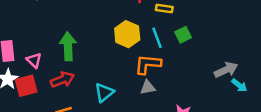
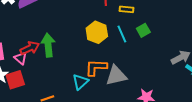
orange L-shape: (148, 64) -> (96, 67), moved
red arrow: (62, 80) -> (30, 48), moved
gray triangle: (148, 87) -> (116, 76), size x1.6

